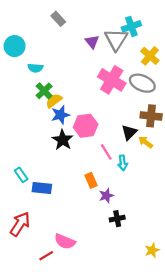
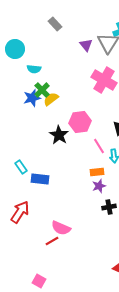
blue star: (60, 115) -> (32, 98), moved
orange rectangle: (91, 180) -> (97, 172), moved, turned -72
red line: (46, 256) -> (52, 241), moved

